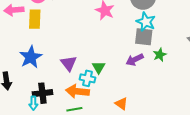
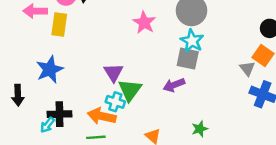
green star: (160, 55) -> (200, 129), moved
purple triangle: (69, 63) -> (114, 73), moved
green triangle: (99, 67) -> (130, 90), size x1.5
cyan arrow: (33, 103) -> (47, 125), turned 32

